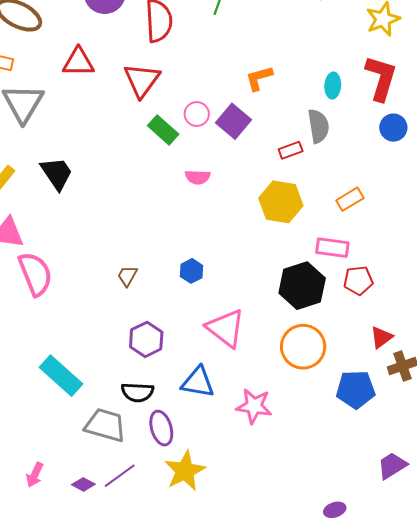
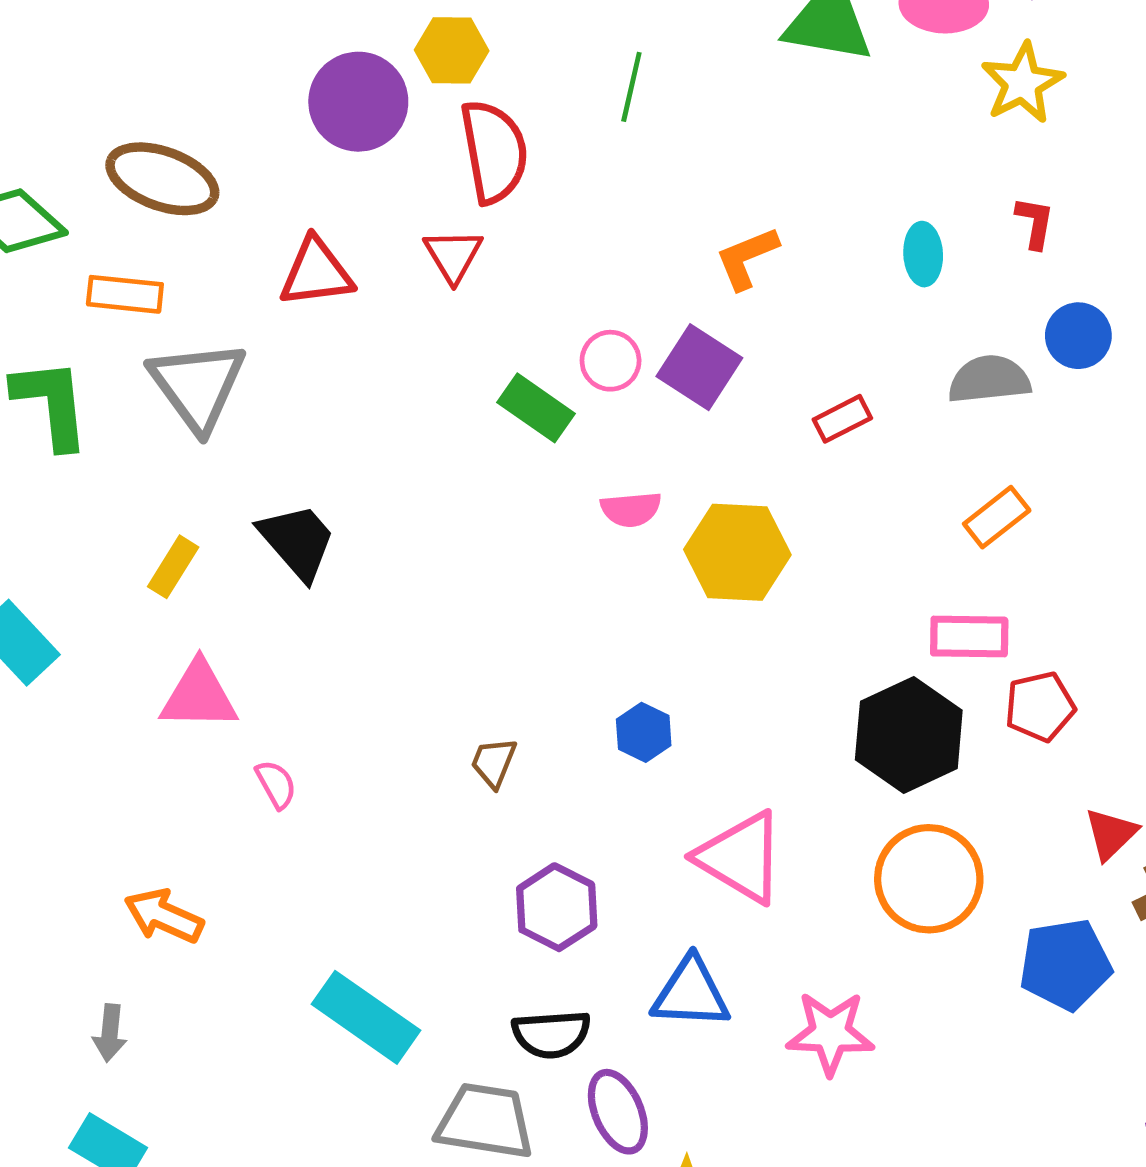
red L-shape: (381, 78) -> (1035, 223), size x0.5
red triangle: (142, 80) -> (453, 255), moved, size x0.7
gray semicircle: (318, 126) -> (989, 379), moved, turned -80
yellow hexagon: (281, 202) -> (737, 552), moved
pink semicircle: (35, 274) -> (276, 784), size x0.5

